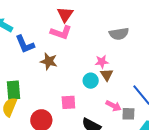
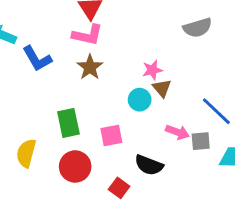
gray semicircle: (119, 34) -> (198, 28), moved
brown star: (49, 61) -> (90, 67), moved, turned 30
green rectangle: (14, 90) -> (68, 123), moved

